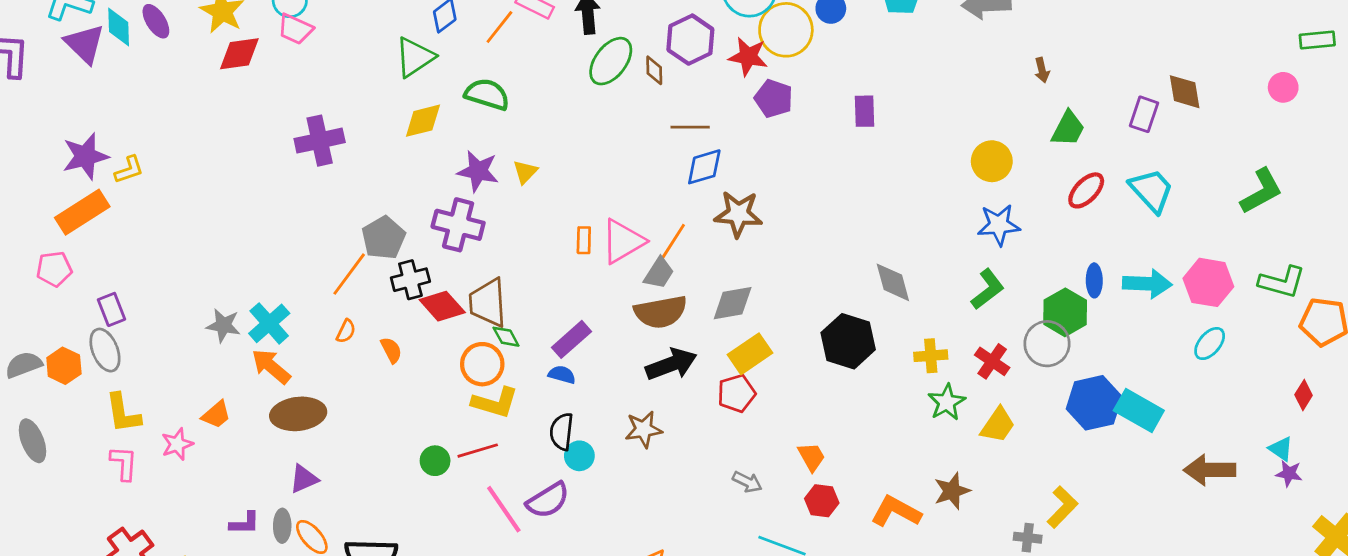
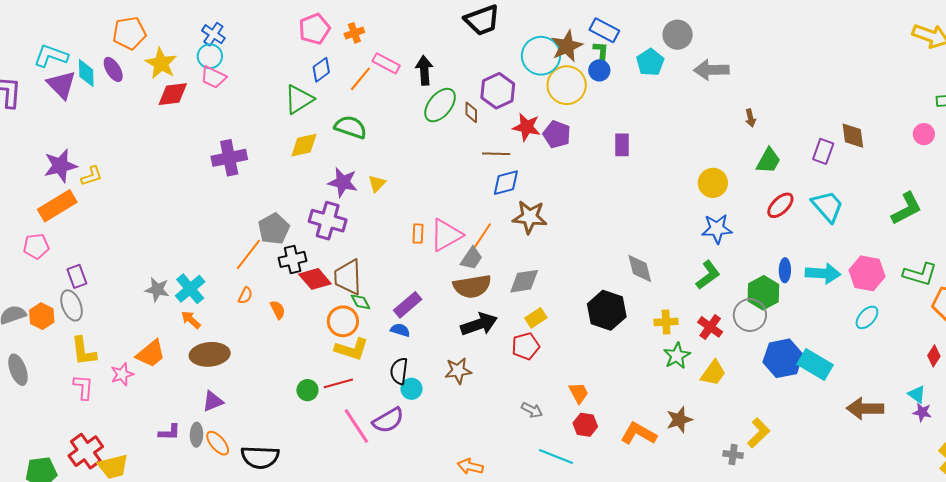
red star: (748, 57) -> (527, 127), moved
yellow rectangle: (750, 354) -> (536, 318), size x0.7
orange arrow: (271, 366) -> (191, 320), size x0.7
orange trapezoid: (216, 415) -> (151, 354), size x1.4

